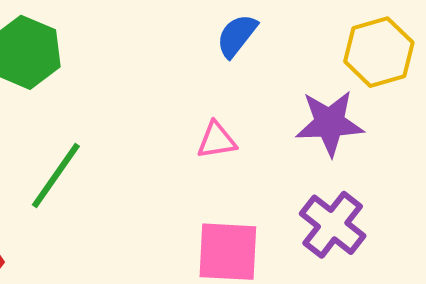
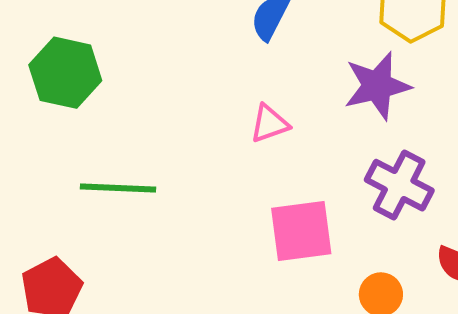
green line: (56, 175) -> (118, 188), turned 68

